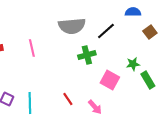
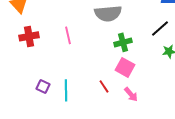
black line: (106, 31) -> (160, 28), moved
pink square: (110, 80) -> (125, 67), moved

